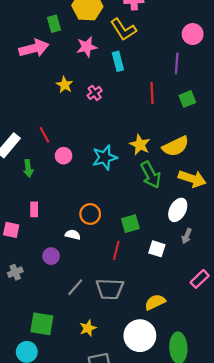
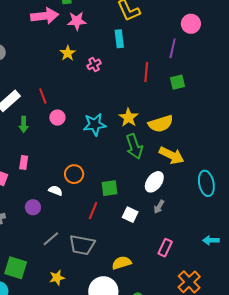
pink star: (87, 47) -> (77, 21), moved
pink rectangle: (200, 279) -> (165, 248), turned -30

